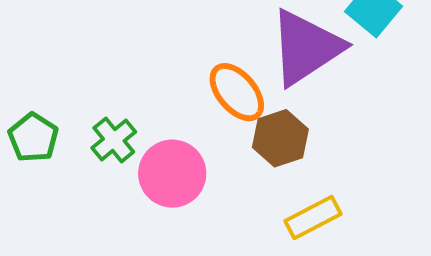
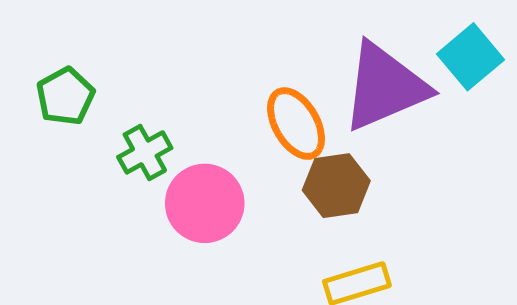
green pentagon: (33, 137) -> (65, 96), moved

